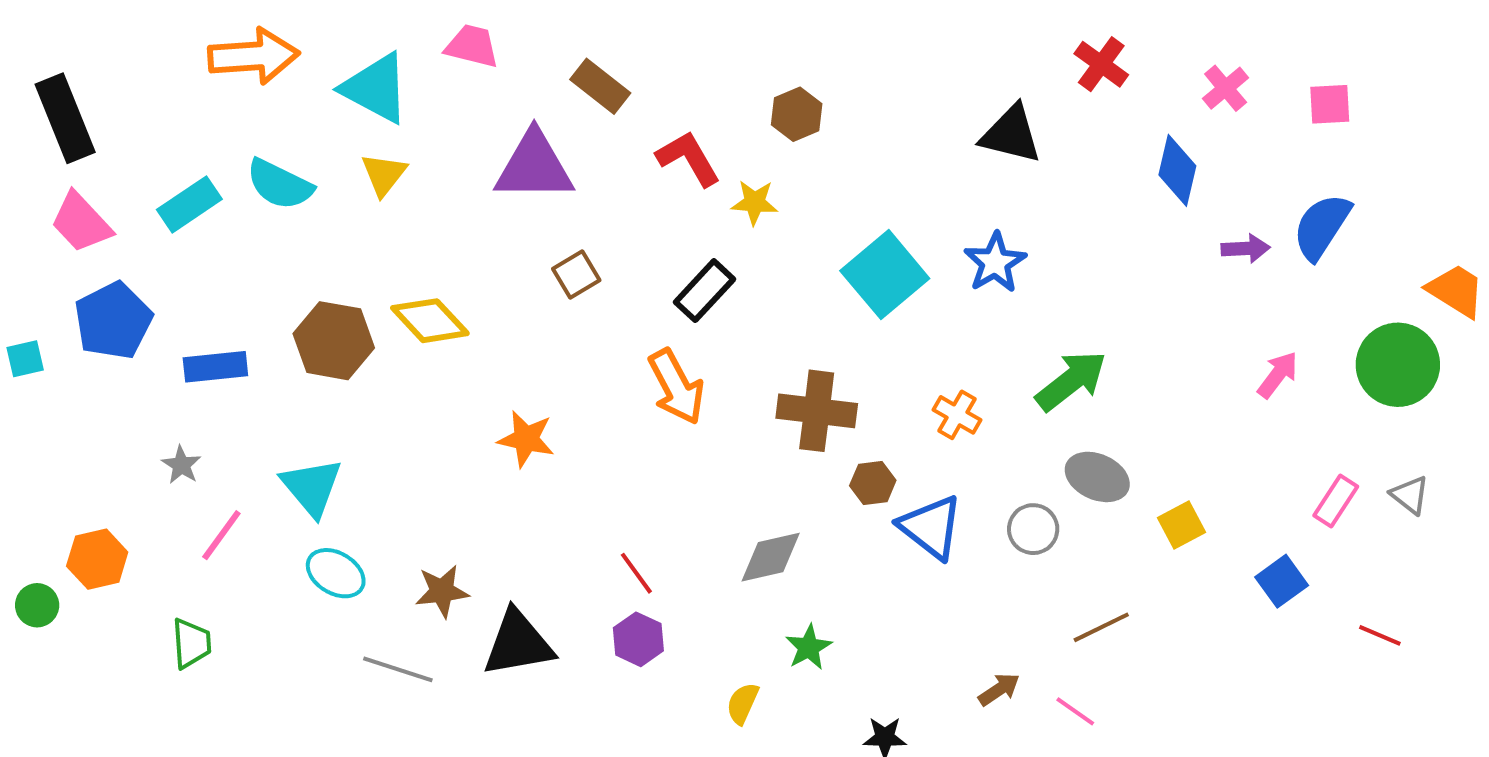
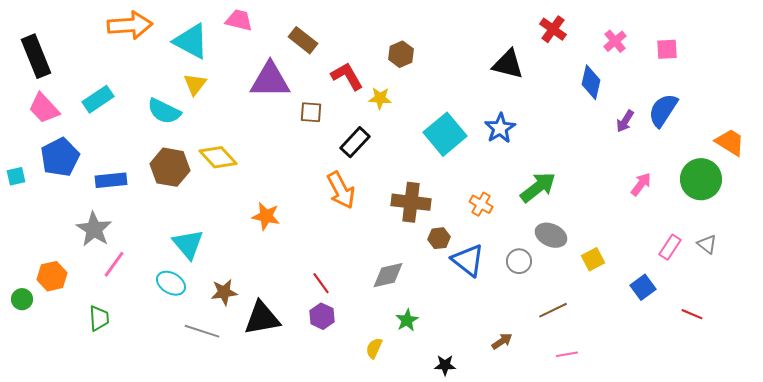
cyan semicircle: (280, 184) -> (164, 111), moved
purple arrow: (1246, 249) -> (625, 121), turned 125
brown square: (576, 275) -> (311, 112), moved, turned 35
gray star: (181, 465) -> (94, 229), size x1.8
cyan triangle: (312, 487) -> (188, 244), moved
pink line: (1075, 711) -> (567, 354), moved, turned -45

